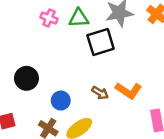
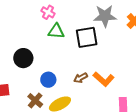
green triangle: (79, 18) -> (56, 31), moved
brown arrow: (100, 93) -> (81, 78), turned 112

